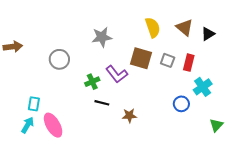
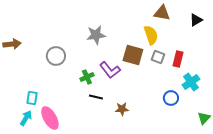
yellow semicircle: (153, 28) -> (151, 35), moved
brown triangle: (185, 28) -> (162, 13), moved, turned -30
black triangle: (208, 34) -> (196, 20), moved

